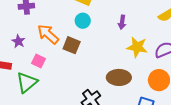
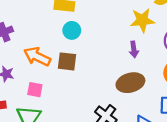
purple arrow: (122, 22) -> (134, 49), moved
yellow star: (137, 47) -> (142, 20), moved

